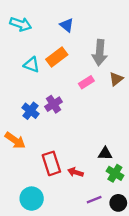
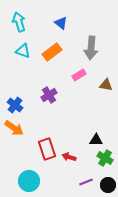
cyan arrow: (21, 24) -> (19, 22), turned -126
cyan triangle: (32, 65) -> (23, 51), moved
brown triangle: (116, 79) -> (106, 85), moved, turned 48
blue cross: (30, 111) -> (15, 105), moved

